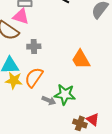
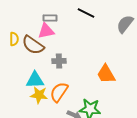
pink triangle: (21, 16) -> (46, 31), turned -30

